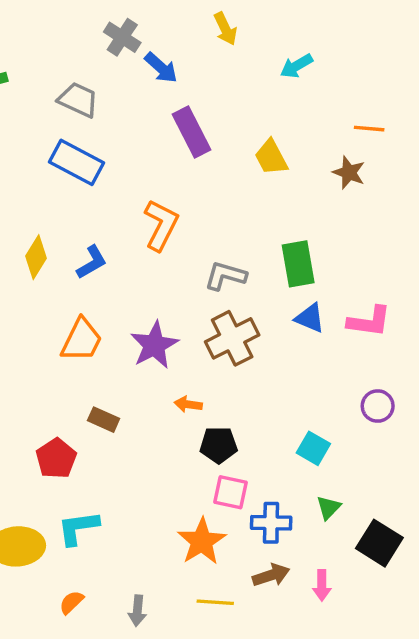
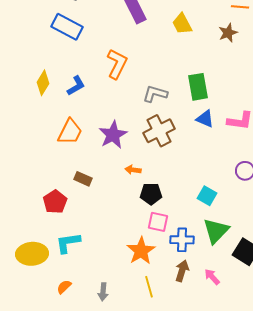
brown star: (349, 173) -> (228, 33), turned 30
green triangle: (329, 508) -> (216, 231), size x1.8
brown arrow: (271, 575) -> (182, 271), turned -55
pink arrow: (322, 585) -> (212, 277), turned 138
yellow line: (215, 602) -> (149, 287), turned 70

